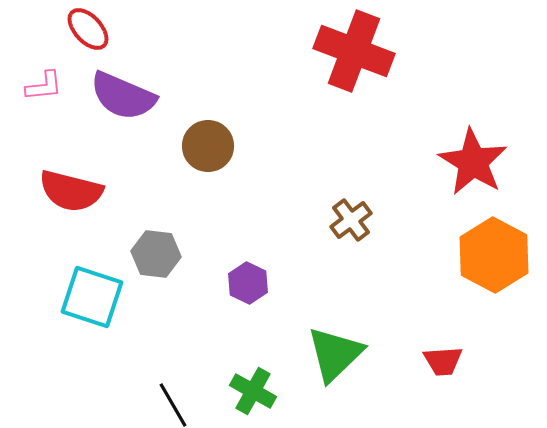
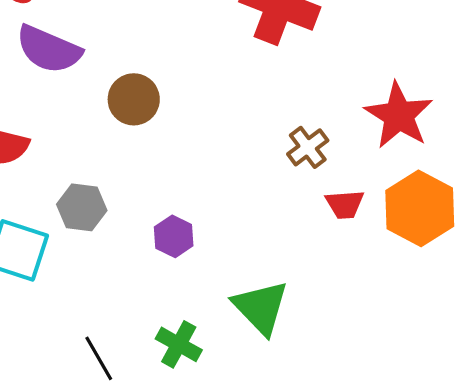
brown cross: (351, 220) -> (308, 147), moved
green triangle: (335, 354) -> (261, 307), turned -30
red trapezoid: (443, 361) -> (345, 204), moved

